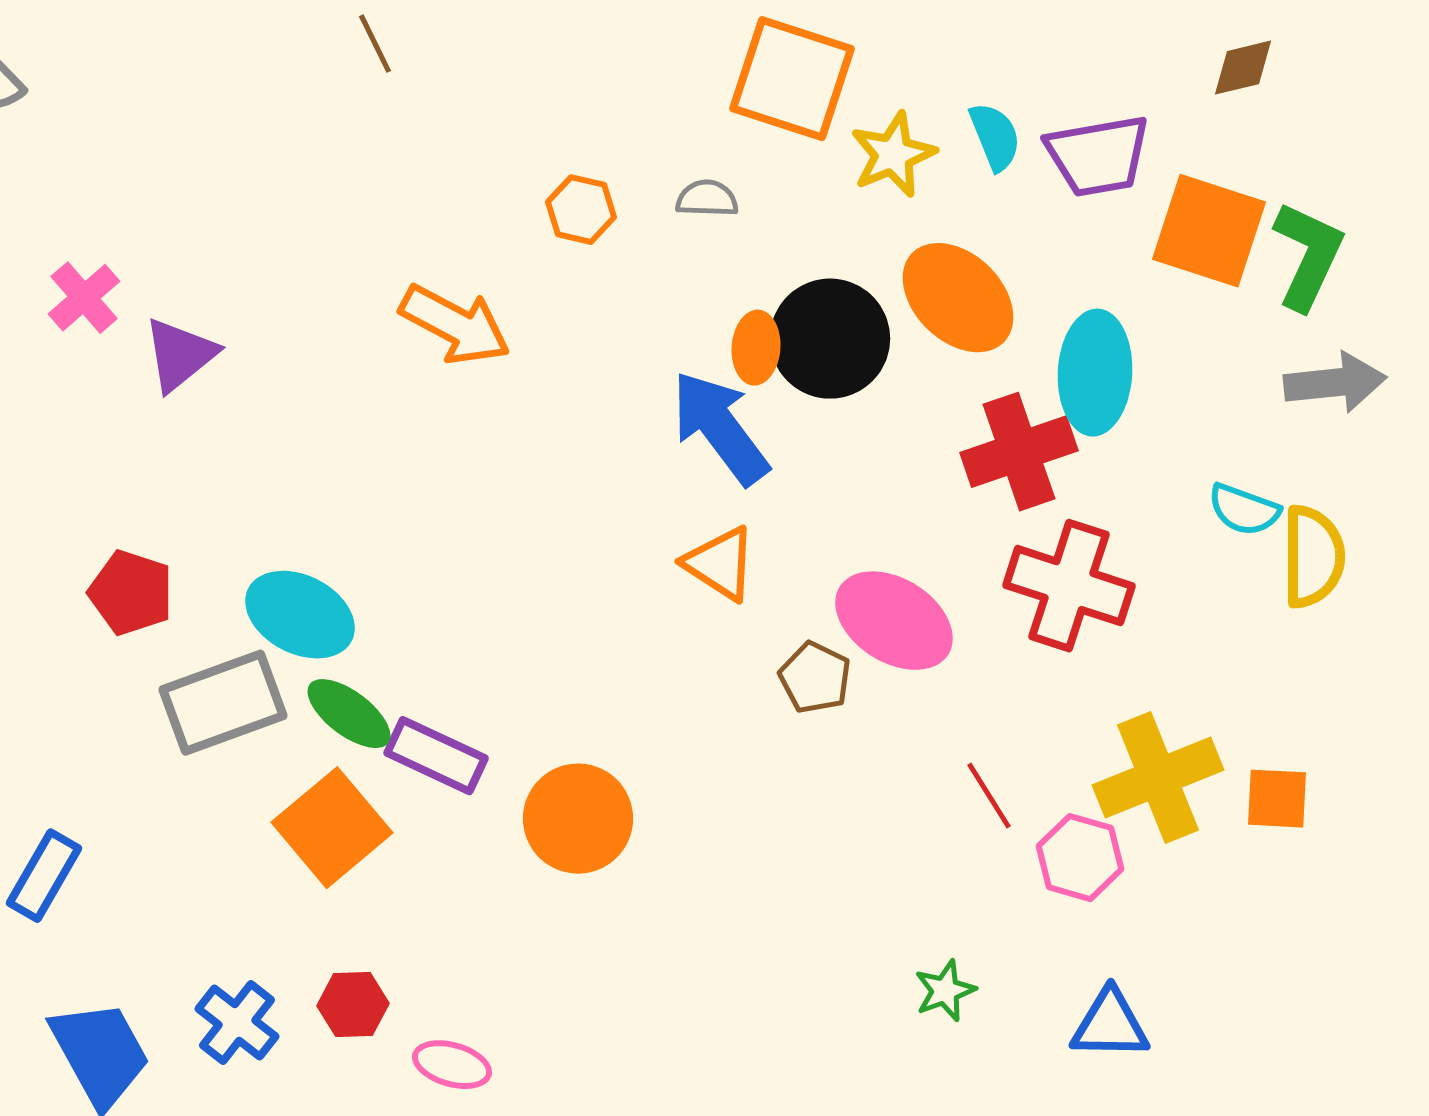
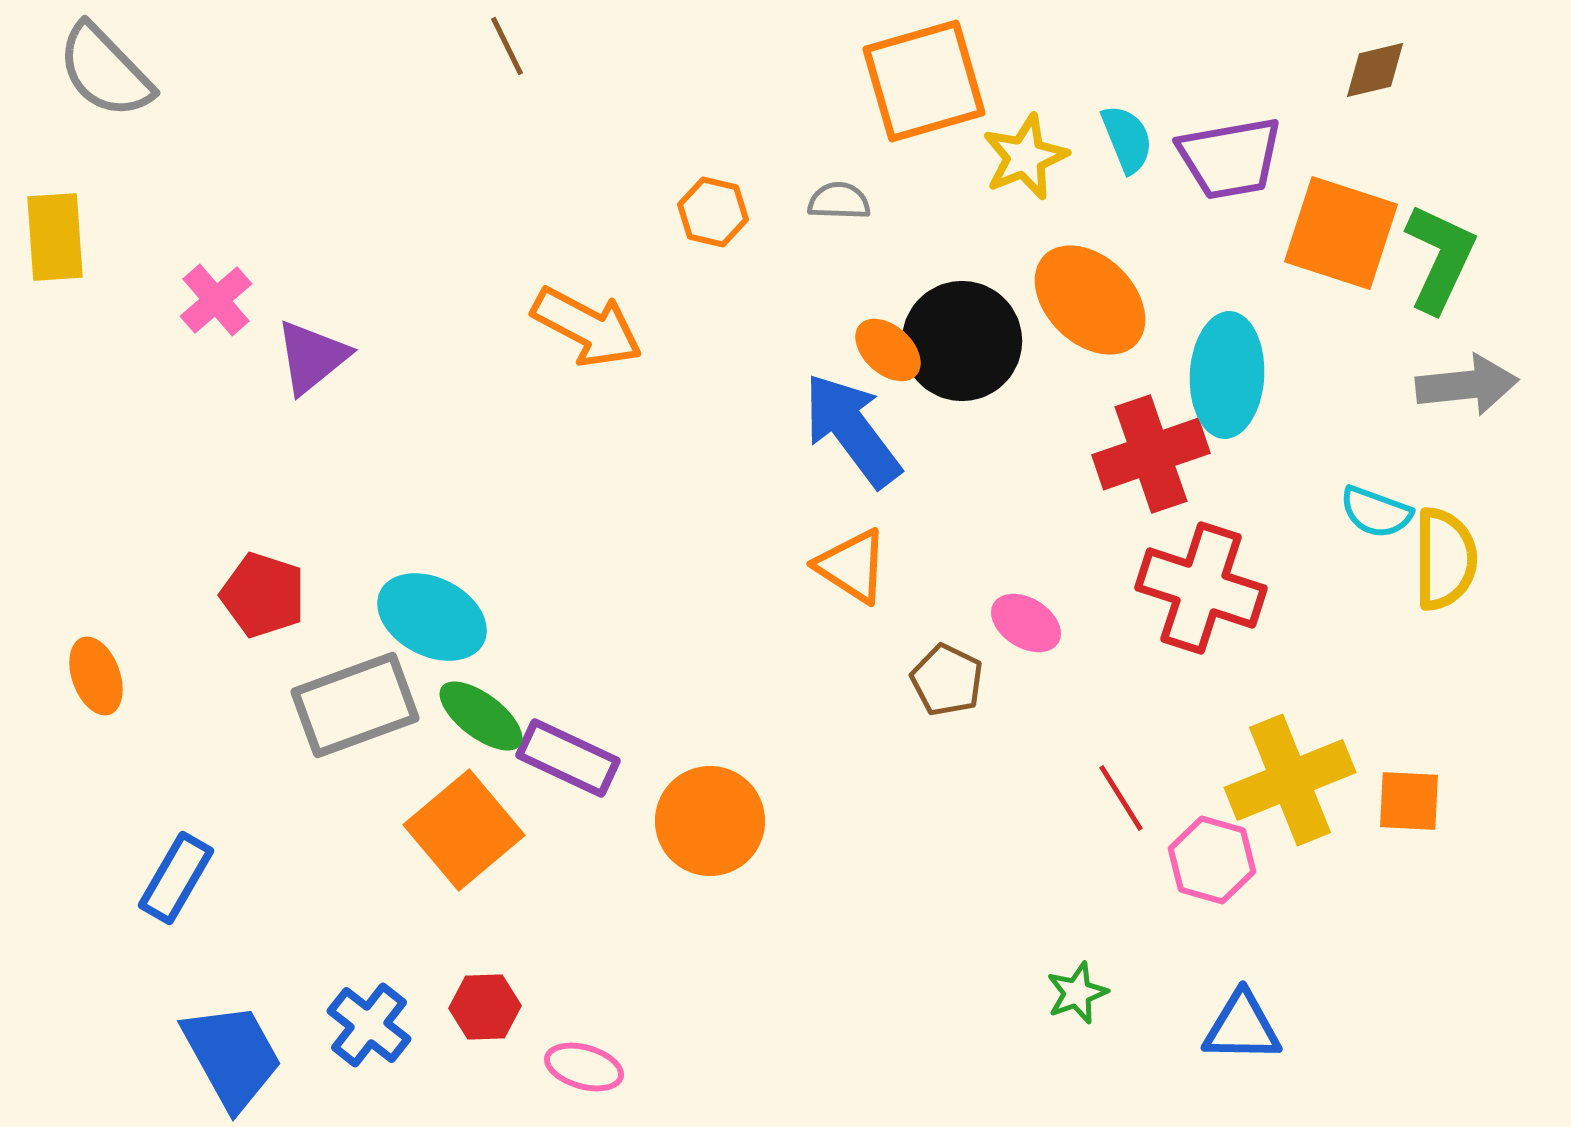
orange square: (792, 79) -> (924, 81), turned -34
orange ellipse: (756, 348) -> (888, 350), turned -52
pink ellipse: (894, 621) -> (1026, 623), size x0.6

